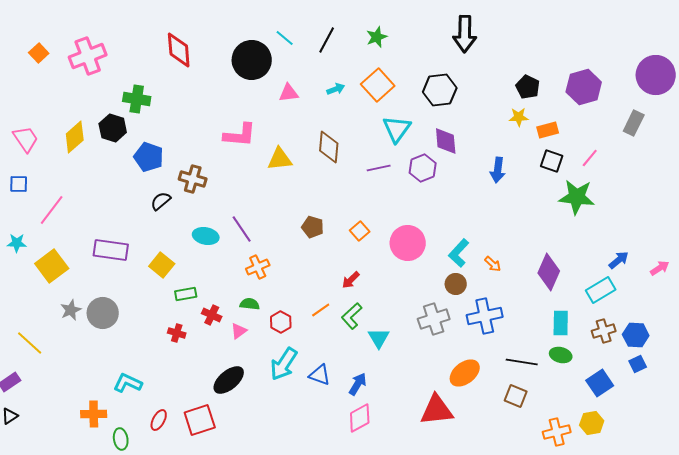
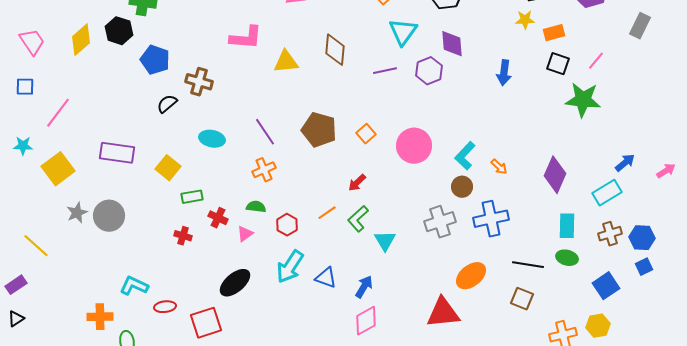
brown pentagon: (313, 227) -> (319, 130), size x1.6
purple line: (242, 229) -> (265, 132), moved
red ellipse: (159, 420) -> (165, 307), moved, turned 55

